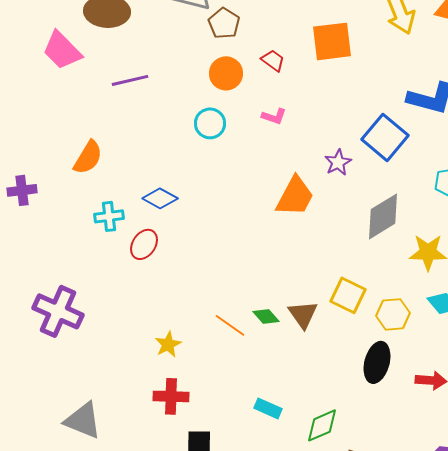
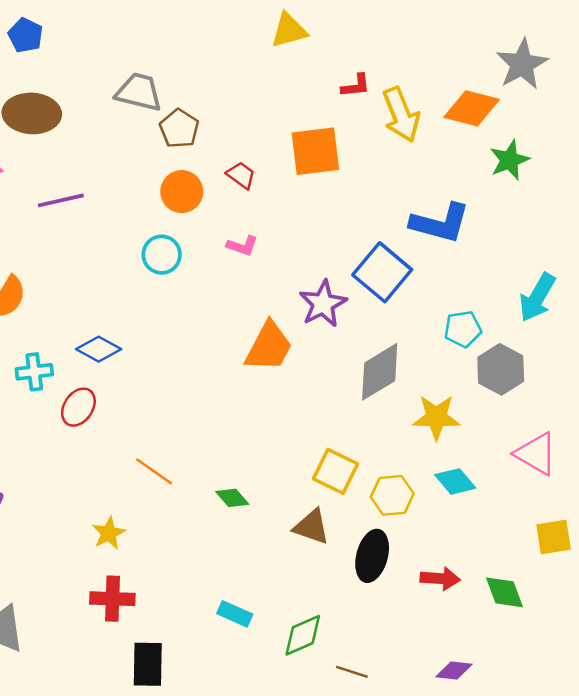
purple star: (338, 162) -> (323, 304), size x1.4
brown triangle: (303, 314) -> (312, 527), moved, turned -36
orange line: (230, 325) -> (154, 471), moved

